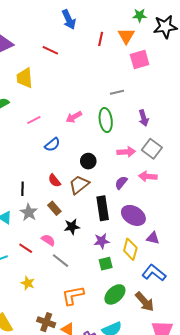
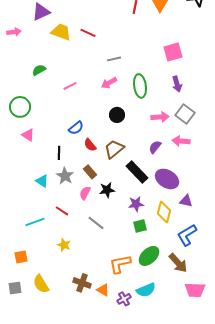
red line: (50, 50) -> (88, 33), moved
pink square: (140, 60) -> (173, 52), moved
yellow trapezoid: (25, 78) -> (61, 32), moved, turned 115
gray line: (117, 92) -> (114, 59), moved
blue semicircle: (52, 145) -> (76, 128), moved
black circle: (88, 161) -> (117, 115), moved
black rectangle: (103, 208) -> (137, 172), turned -35
pink semicircle: (48, 240) -> (85, 193), moved, turned -96
blue L-shape: (154, 273) -> (187, 235), turned -70
orange L-shape: (73, 295) -> (120, 264), moved

